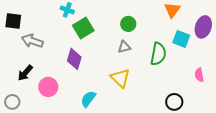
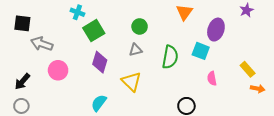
cyan square: (181, 39) -> (201, 51), moved
purple diamond: (74, 59) -> (100, 62), moved
black arrow: (25, 73) -> (22, 81), moved
pink circle: (48, 87) -> (58, 70), moved

